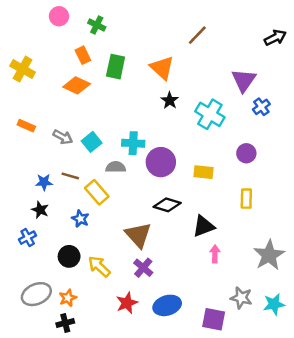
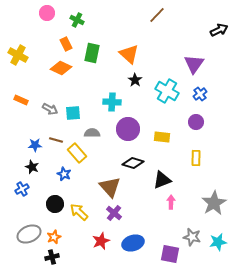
brown line: (197, 35) -> (157, 15), moved
blue cross: (261, 107) -> (200, 94), moved
cyan square: (92, 142) -> (73, 113), turned 35
cyan cross: (133, 143) -> (112, 102), moved

